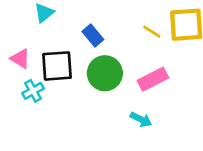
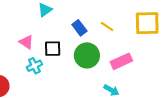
yellow line: (152, 32) -> (107, 26), moved
black square: (57, 66) -> (53, 49), size x0.7

